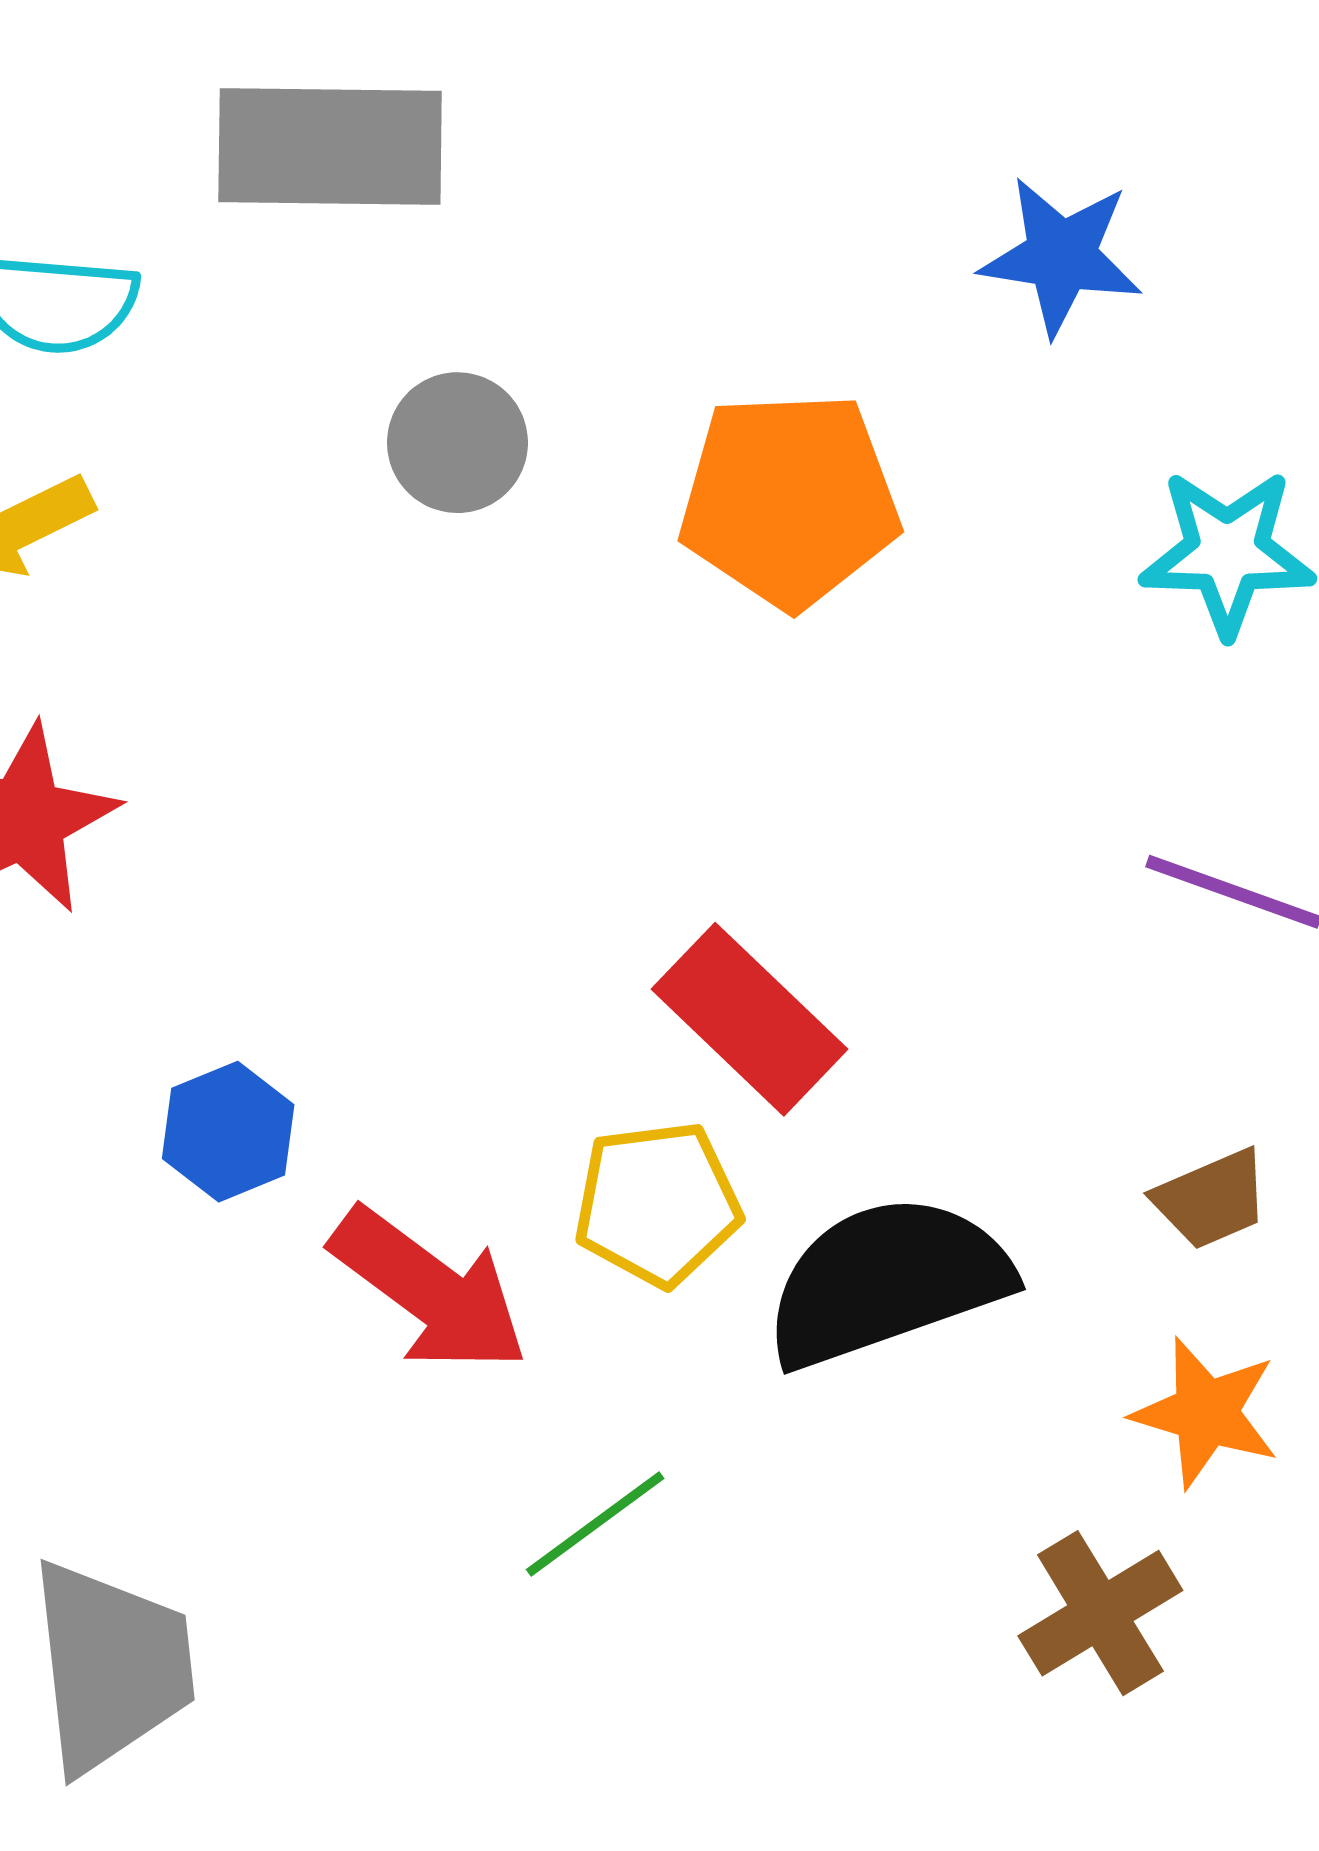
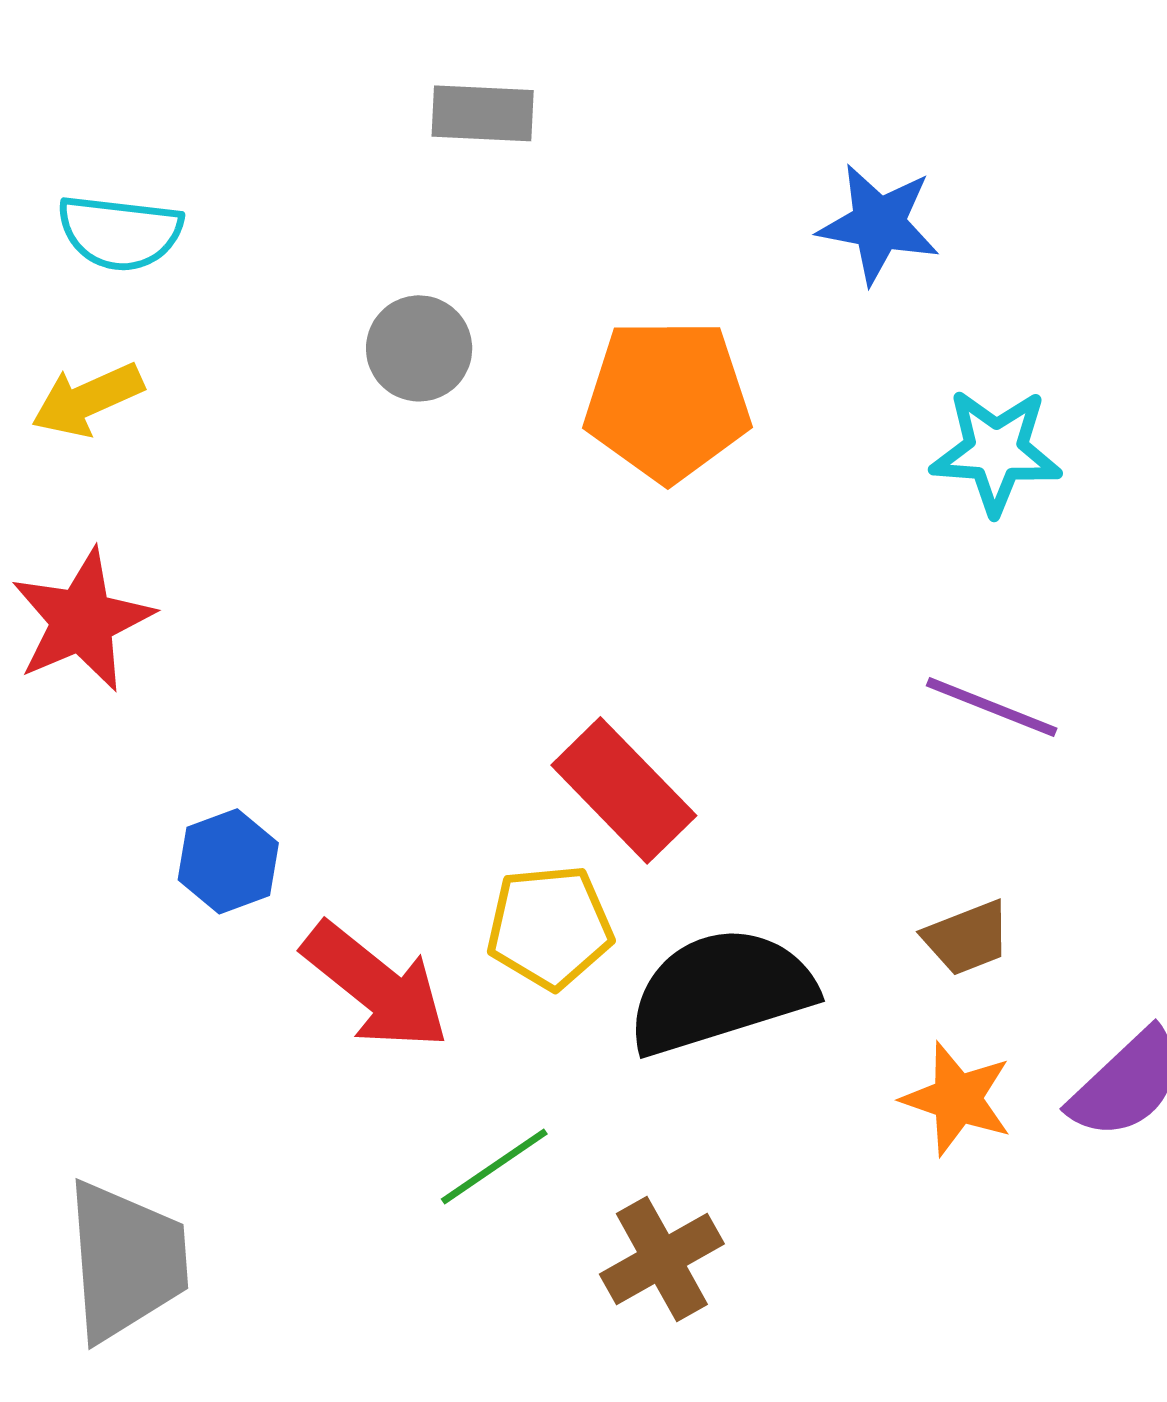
gray rectangle: (330, 147) -> (483, 113), moved, size x0.6
brown cross: (1100, 1613) -> (662, 1259), moved

